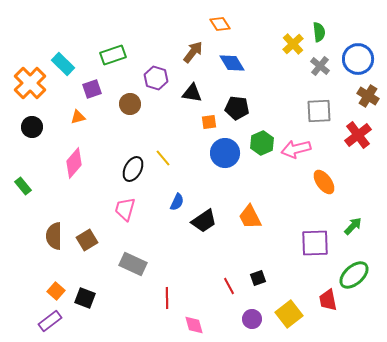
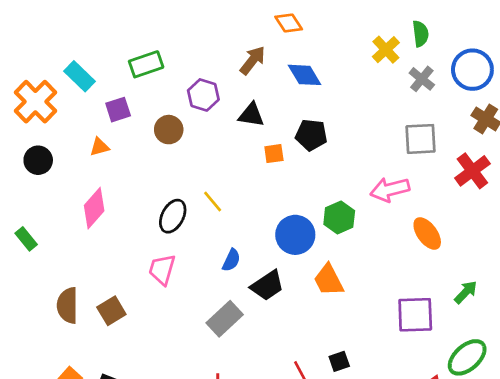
green hexagon: (262, 143) -> (339, 218), moved
blue circle: (225, 153) -> (295, 235), moved
gray rectangle: (133, 264) -> (225, 319), moved, turned -68

